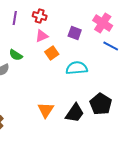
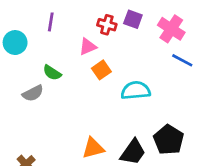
red cross: (40, 16) -> (107, 25), moved
purple square: (75, 33) -> (133, 19), moved
orange triangle: (46, 110) -> (93, 148), turned 42

